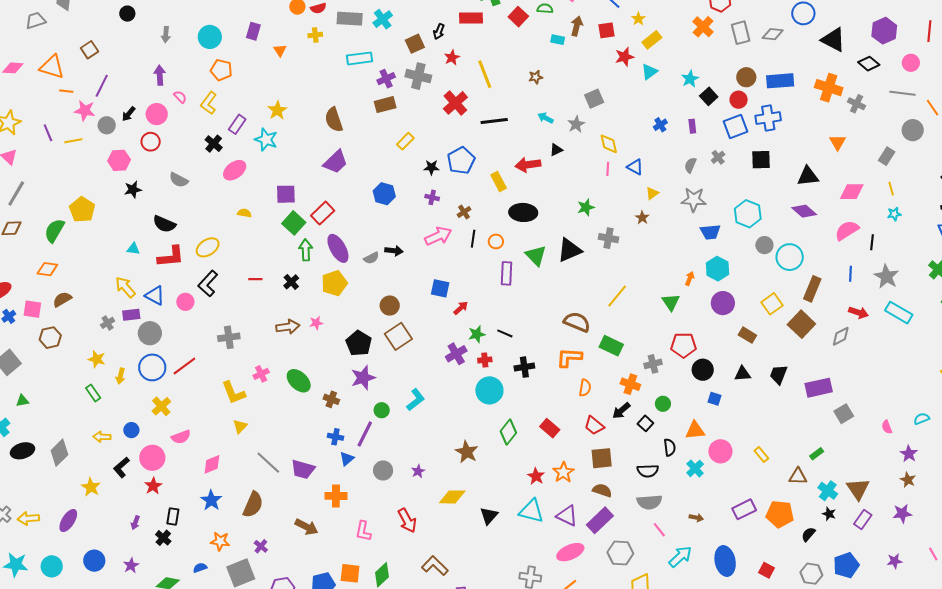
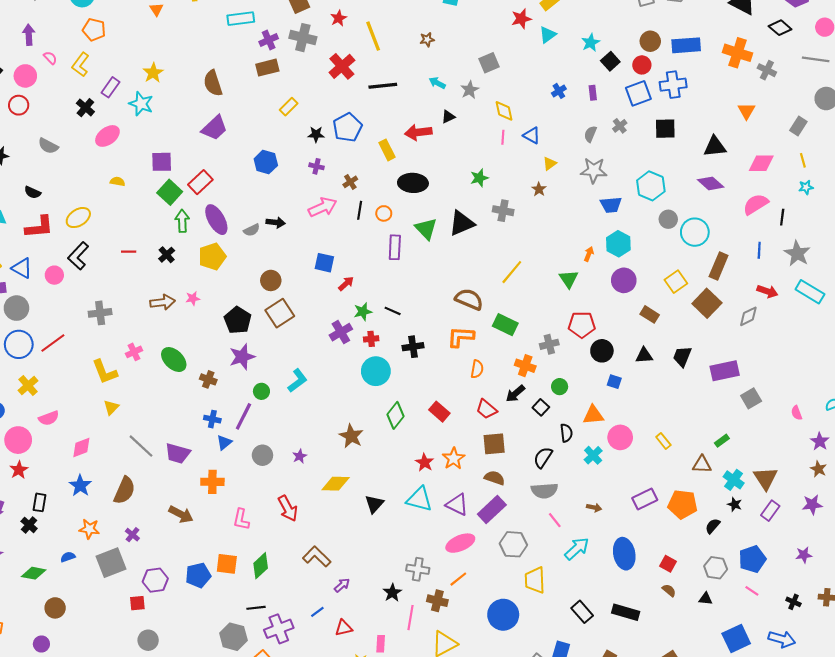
black semicircle: (164, 224) -> (33, 192), size x0.7
black semicircle: (648, 471) -> (543, 458), turned 125

